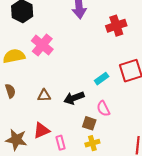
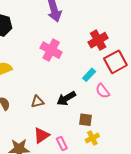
red cross: (116, 26) -> (98, 40), moved
pink cross: (42, 45) -> (51, 50), moved
pink semicircle: (103, 109) -> (103, 91), moved

